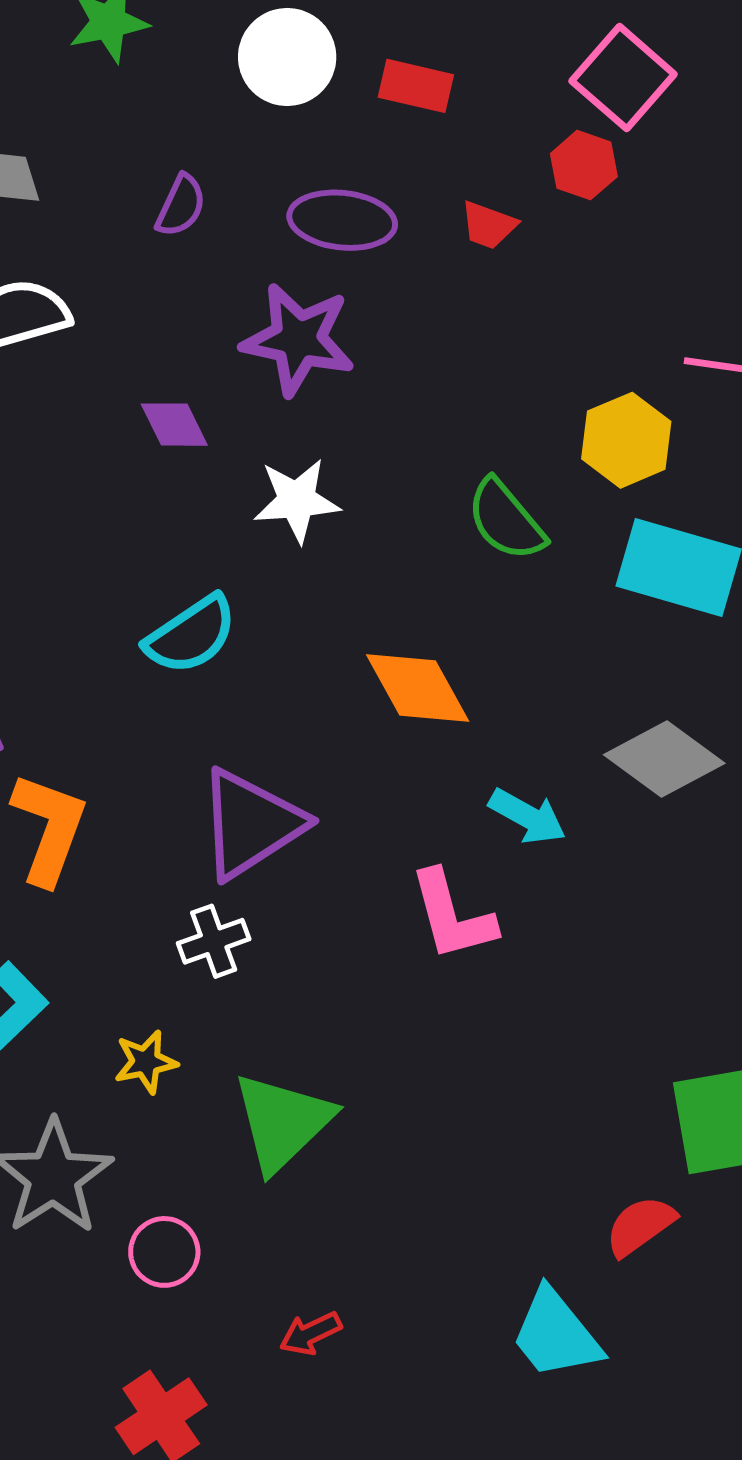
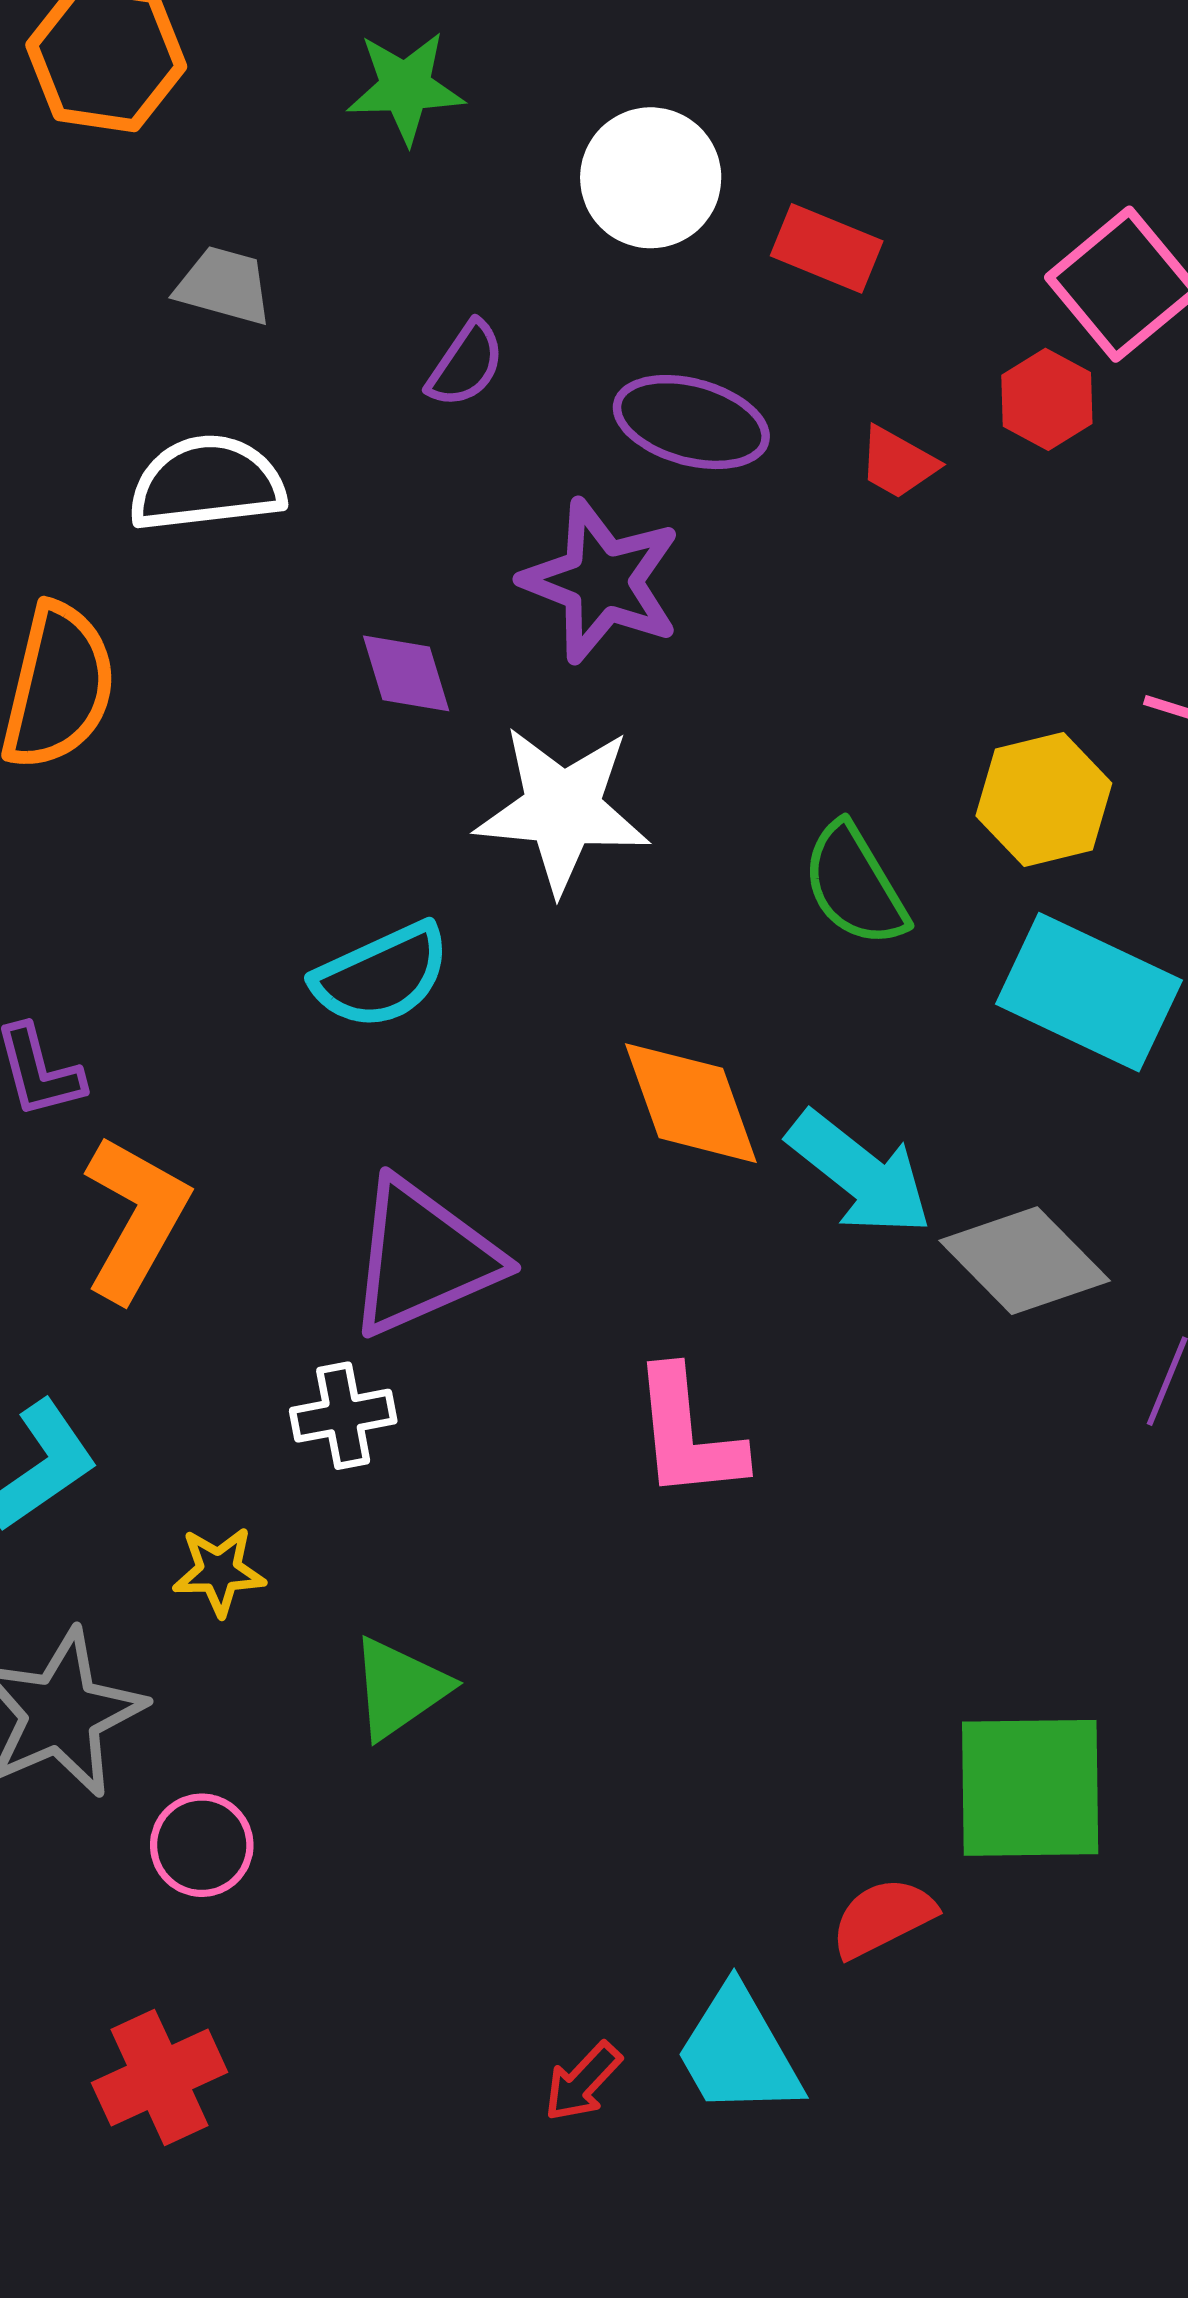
white star: (297, 500) -> (562, 809), size x1.4
cyan arrow: (527, 816) -> (860, 1173), moved, size x1.4
green triangle: (283, 1122) -> (399, 1688), size x0.7
red arrow: (310, 1333) -> (583, 2082), moved, turned -30

